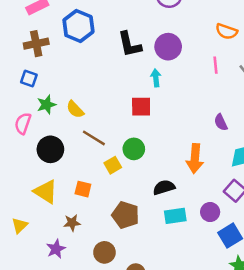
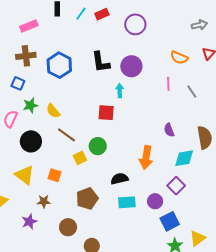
blue hexagon: (78, 26) -> (59, 65), moved
brown pentagon: (125, 215) -> (87, 198), turned 30

